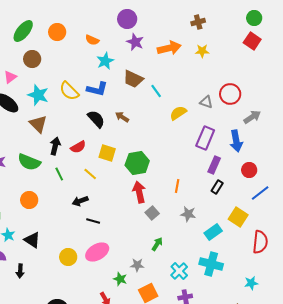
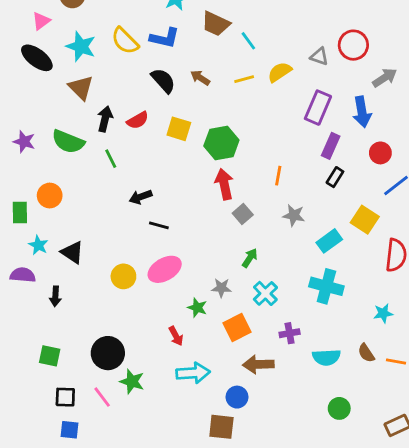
yellow line: (90, 174) -> (244, 79), moved, turned -56
orange circle: (29, 200) -> (50, 196), moved
cyan cross: (179, 271) -> (265, 293), moved

